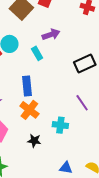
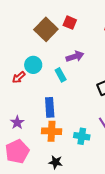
orange cross: (29, 110) -> (52, 131), turned -36
cyan cross: (60, 125) -> (82, 136), moved

